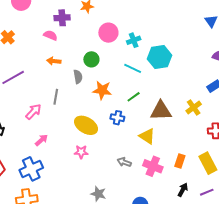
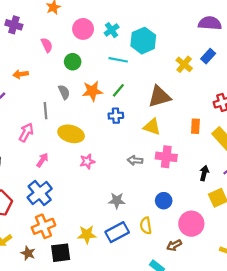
purple cross: (62, 18) -> (14, 25), moved, turned 35
pink semicircle: (50, 35) -> (47, 45), moved, turned 56
orange arrow: (54, 61) -> (21, 74), moved
gray semicircle: (78, 77) -> (64, 92), moved
green line: (134, 97) -> (118, 90), moved
yellow cross: (194, 107) -> (184, 64), moved
yellow ellipse: (86, 125) -> (71, 134), moved
orange rectangle: (180, 161) -> (195, 126), moved

